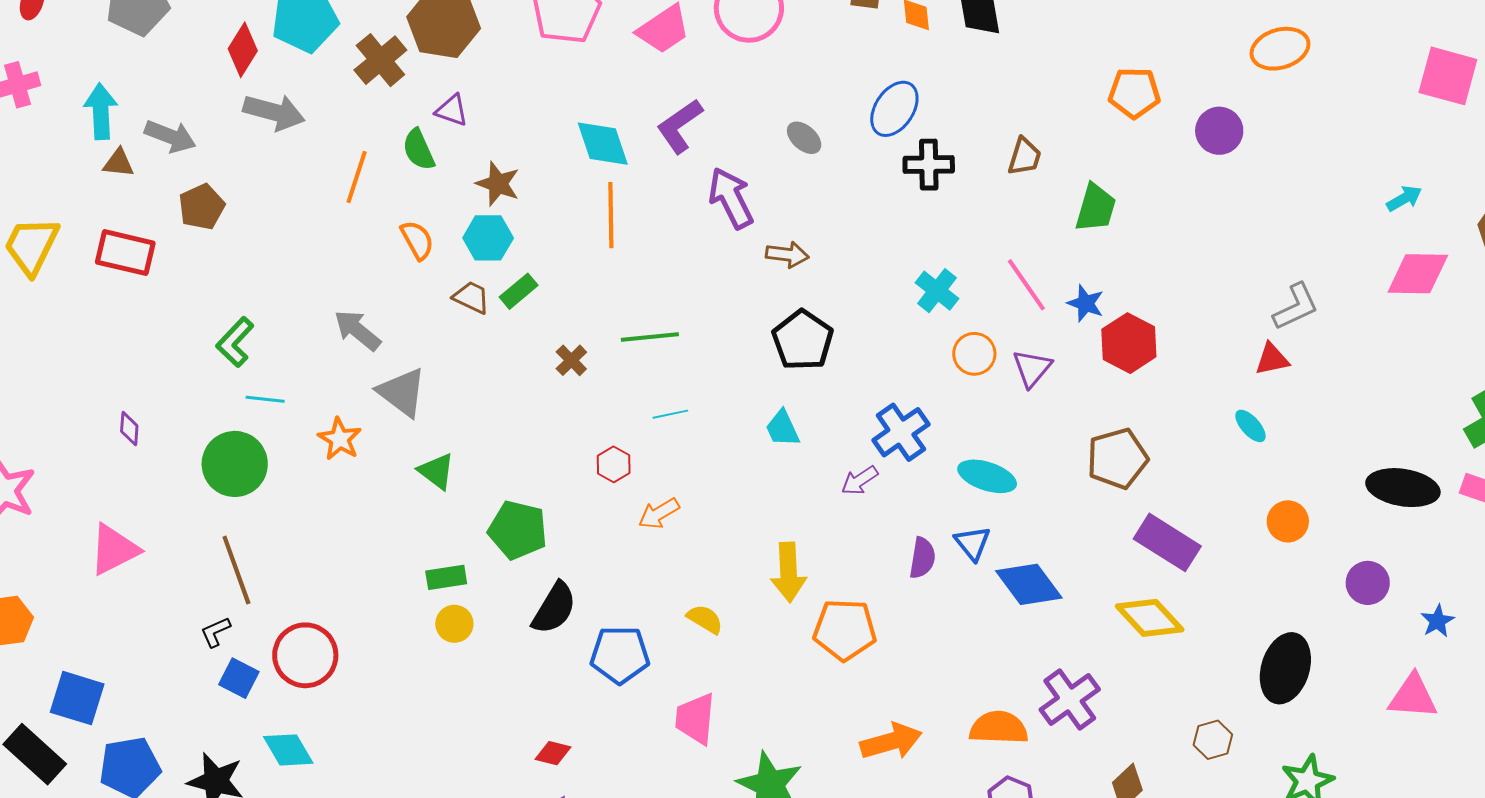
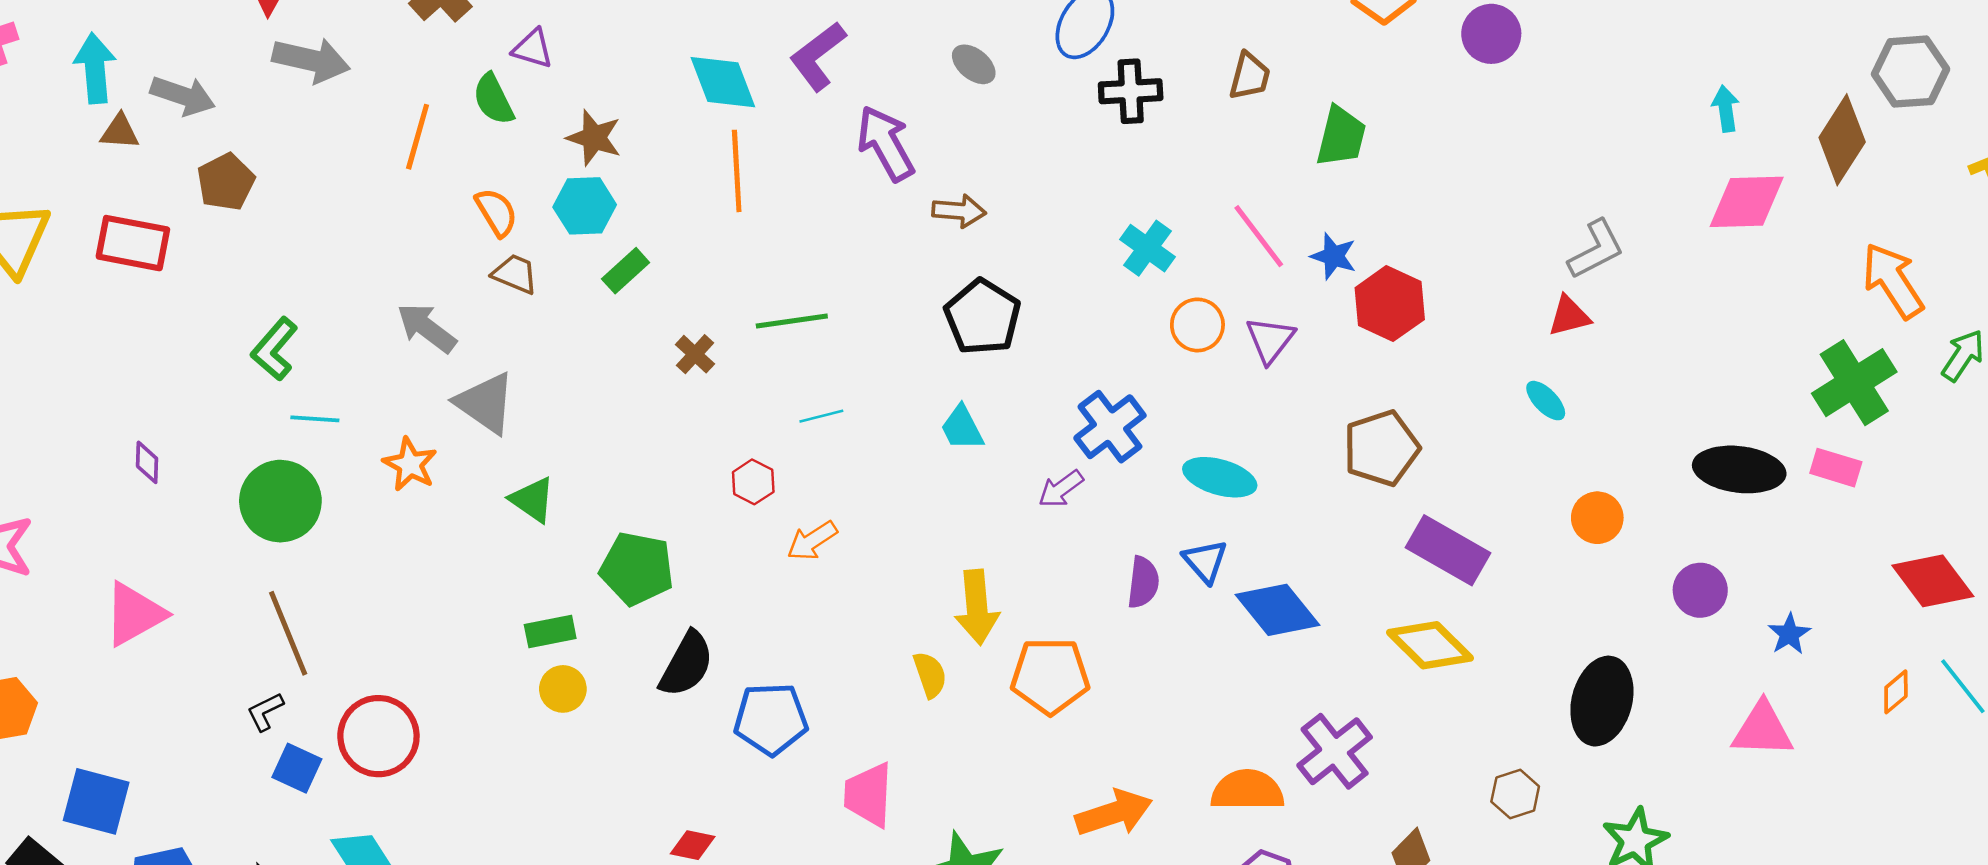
cyan arrow: (1404, 198) -> (1726, 109), turned -66
brown trapezoid: (471, 297) -> (515, 274), moved
yellow semicircle: (705, 619) -> (930, 675), moved, turned 42

